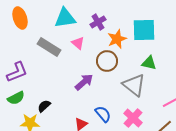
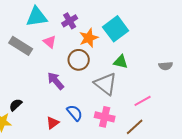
cyan square: (144, 30) -> (116, 29), turned -35
purple arrow: (84, 82) -> (56, 81), turned -90
pink cross: (133, 118) -> (105, 117), turned -30

